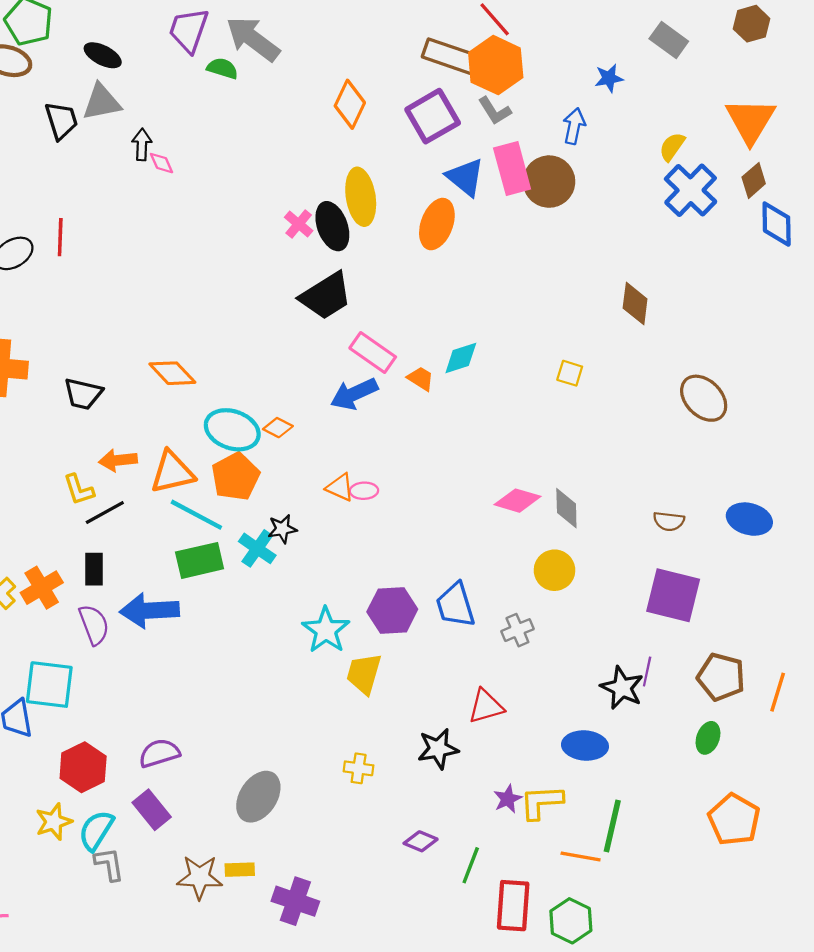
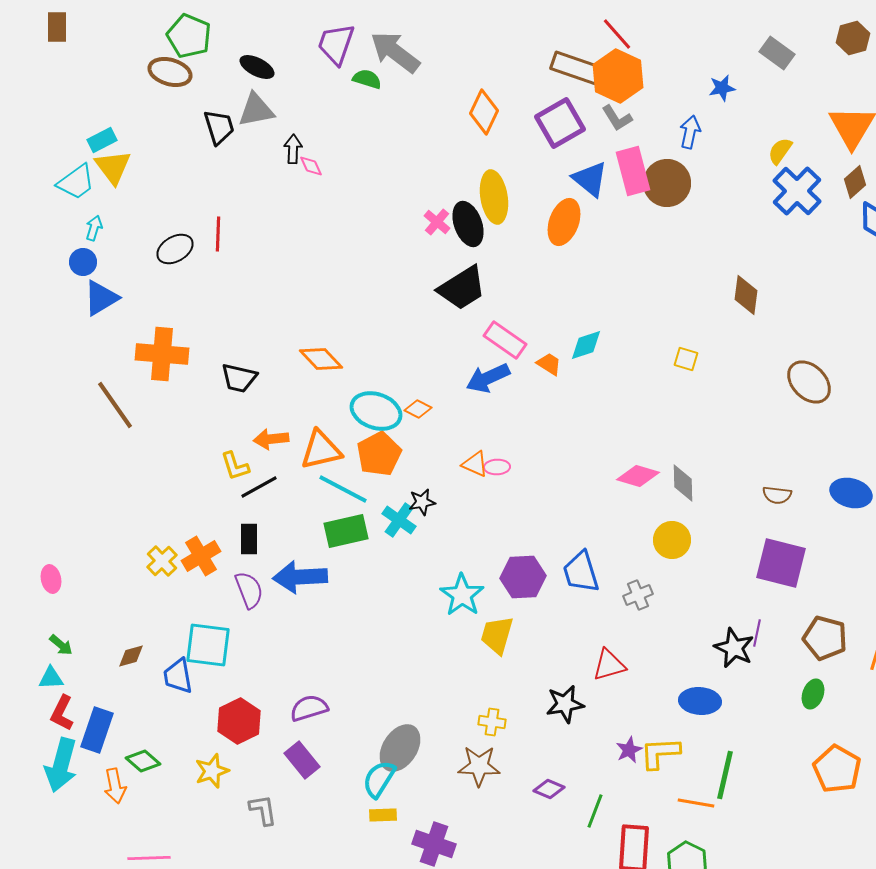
cyan semicircle: (96, 830) -> (379, 779), moved
brown star: (200, 877) -> (479, 766), moved

